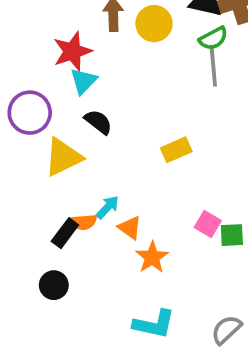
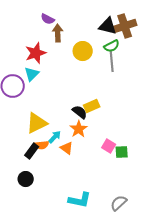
yellow circle: (154, 24) -> (83, 51), moved
cyan triangle: (83, 81) -> (32, 74), moved
black semicircle: (98, 122) -> (80, 112), moved
yellow triangle: (63, 157) -> (37, 123), moved
orange star: (152, 257) -> (79, 129), moved

